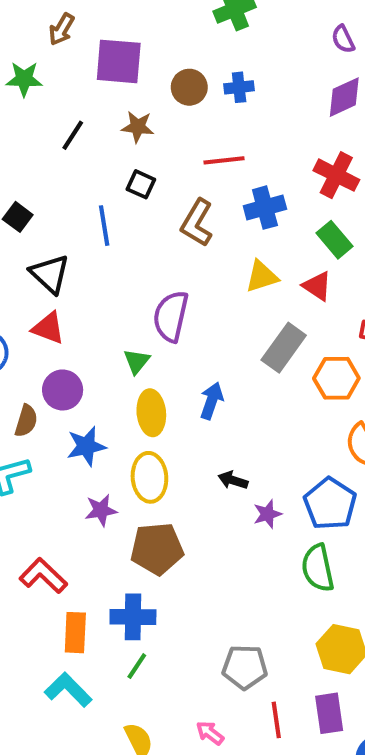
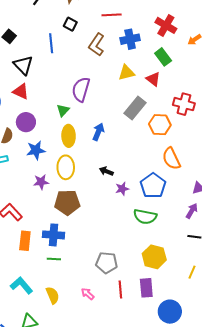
green semicircle: (318, 568) -> (145, 217), turned -70
green line: (137, 666) -> (54, 259), turned 56
cyan L-shape: (68, 690) -> (21, 285), moved

